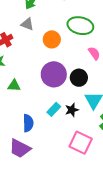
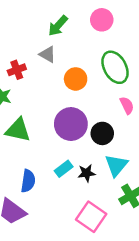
green ellipse: (80, 26) -> (115, 67), turned 40
green triangle: (14, 86) -> (18, 130), size x1.5

